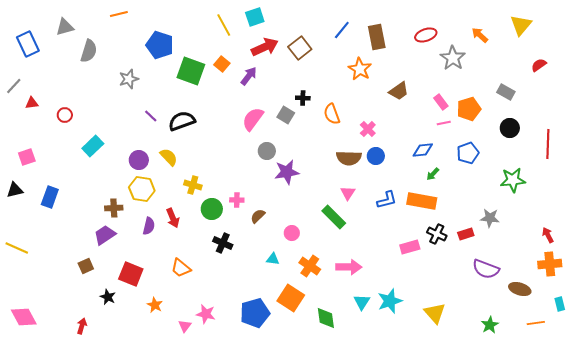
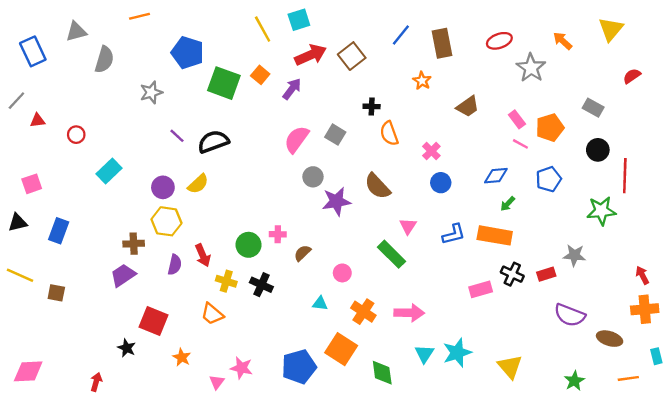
orange star: (360, 69) -> (422, 81), size x0.7
black cross: (303, 98) -> (372, 106), moved
pink line: (444, 123) -> (520, 144), turned 40
red line: (548, 144) -> (625, 176), moved
yellow semicircle: (169, 157) -> (198, 184), turned 90
brown semicircle: (349, 158) -> (377, 186), moved, turned 45
yellow cross: (193, 185) -> (226, 281), moved
yellow line: (17, 248) -> (20, 275), moved
brown square: (86, 266) -> (56, 293), moved, turned 35
pink diamond: (24, 317) -> (28, 371), turned -64

